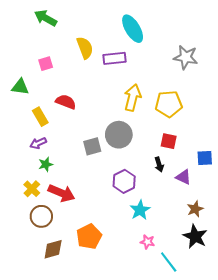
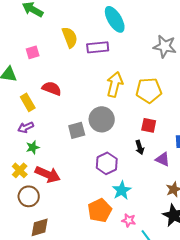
orange pentagon: (89, 237) -> (100, 210), moved

